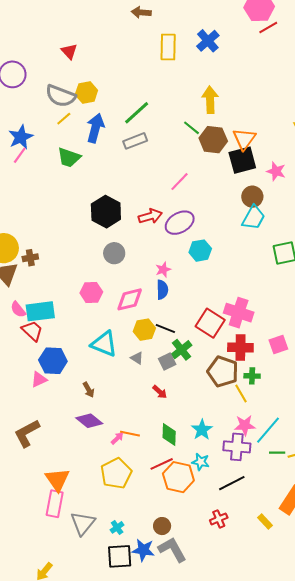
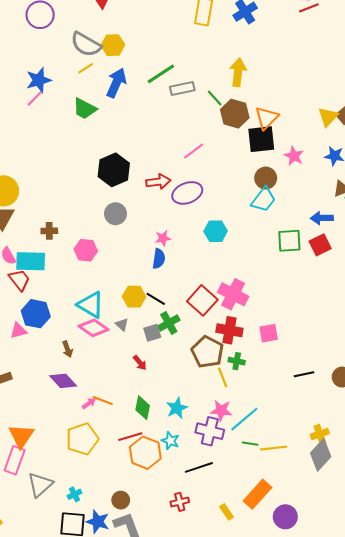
gray rectangle: (135, 141) -> (182, 88), moved
cyan hexagon: (200, 251) -> (216, 231), moved
brown cross: (30, 258) -> (49, 231), moved
pink diamond: (130, 299) -> (93, 328), moved, turned 40

